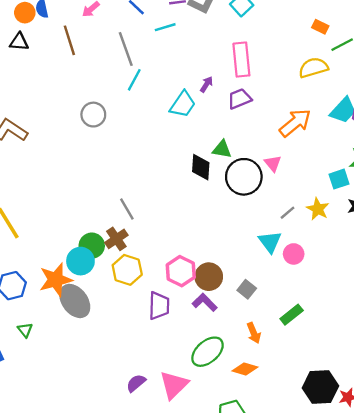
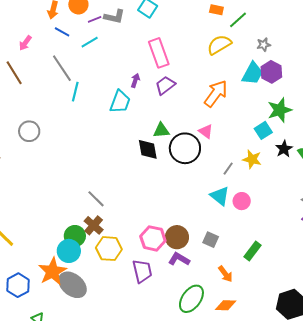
gray circle: (93, 115) -> (29, 131), moved

